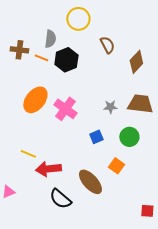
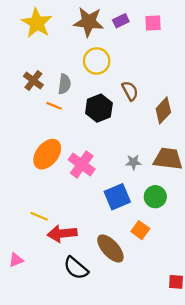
brown cross: (19, 50) -> (33, 81), moved, turned 30
black hexagon: (66, 60) -> (99, 108), moved
blue square: (96, 137) -> (117, 197), size x1.6

